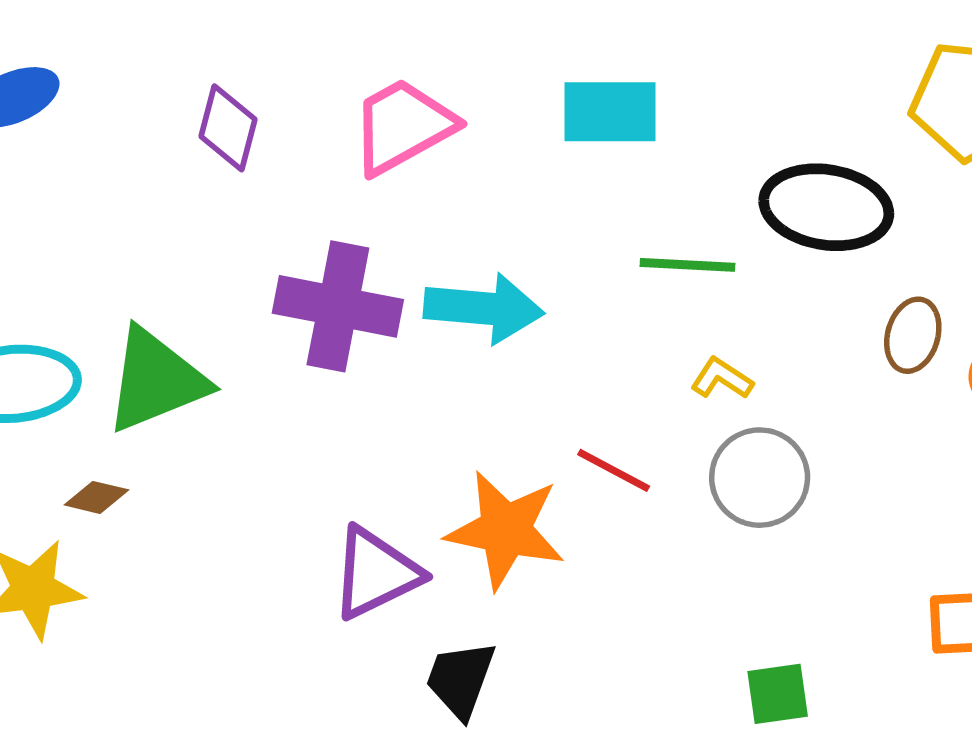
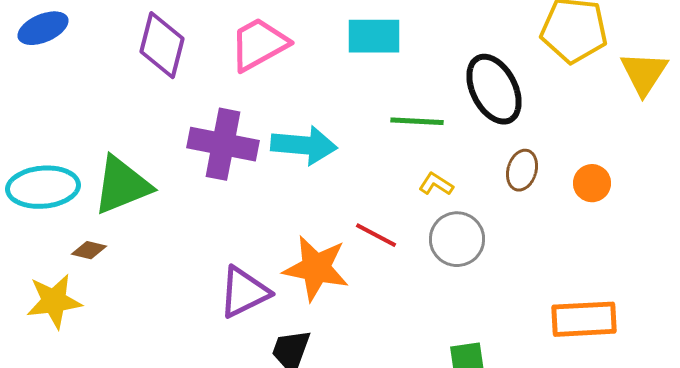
purple diamond: (228, 128) -> (162, 45), size x1.4
black ellipse: (826, 207) -> (494, 89), turned 54
brown ellipse: (913, 335) -> (522, 170), moved

